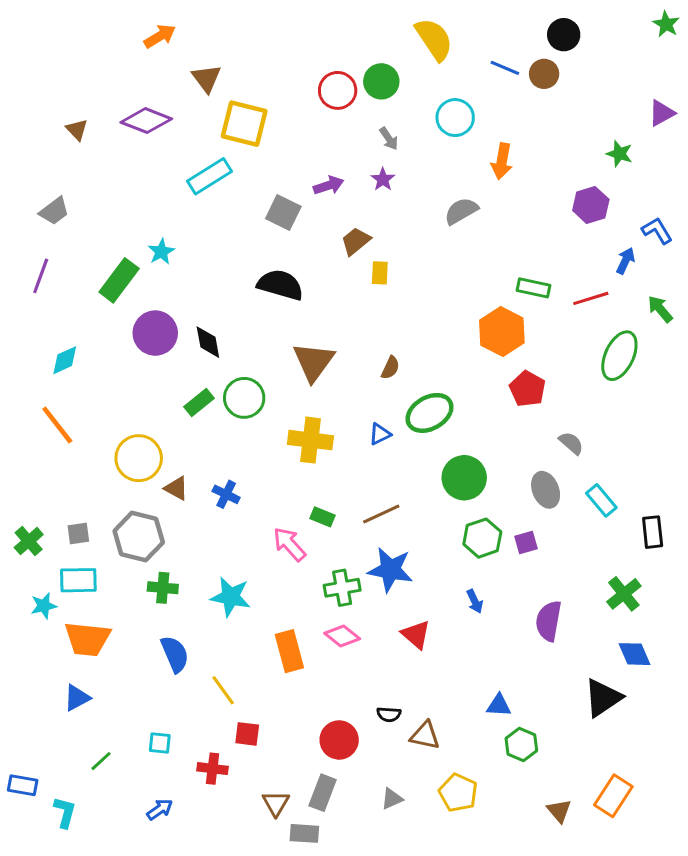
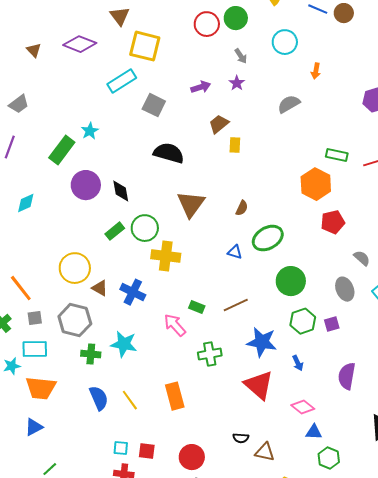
orange arrow: (502, 161) -> (316, 71), size x0.7
gray square: (283, 212) -> (154, 105), moved
red pentagon: (527, 389) -> (333, 222), turned 30
orange line: (57, 425) -> (21, 288), moved
blue triangle: (380, 434) -> (235, 252), turned 42
yellow cross: (310, 440) -> (166, 256), moved
blue cross: (226, 494) -> (133, 292), size x1.4
blue star: (390, 570) -> (262, 342), moved
cyan star: (231, 597) -> (124, 344), moved
red triangle: (416, 634) -> (259, 385), size x1.5
pink diamond: (342, 636) -> (303, 407), moved
yellow line: (223, 690) -> (130, 400), moved
red circle: (339, 740) -> (192, 457), moved
cyan square: (160, 743) -> (121, 448), moved

